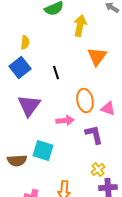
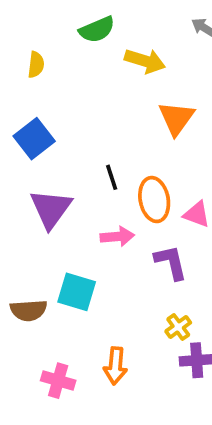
yellow arrow: (80, 26) -> (145, 61), turned 95
yellow semicircle: (25, 43) -> (36, 65), moved
black line: (56, 73) -> (112, 177), moved

